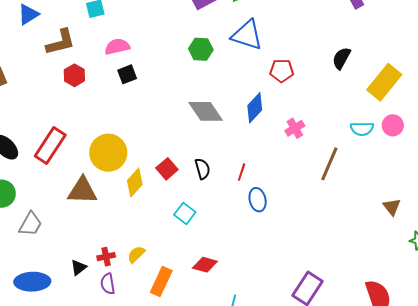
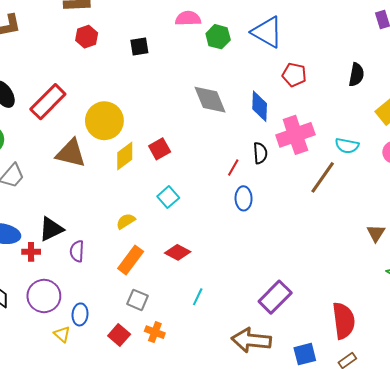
pink semicircle: (117, 47) -> (188, 18), moved
black semicircle: (341, 58) -> (356, 75), turned 150
blue diamond: (255, 108) -> (260, 106), turned -52
pink cross: (295, 128) -> (295, 135), size x1.8
cyan semicircle: (362, 129) -> (347, 146), moved
black semicircle: (202, 169) -> (260, 153), moved
yellow semicircle: (136, 254) -> (126, 221), moved
red cross: (106, 257) -> (31, 252), moved
black triangle: (79, 267) -> (51, 229), size x1.5

